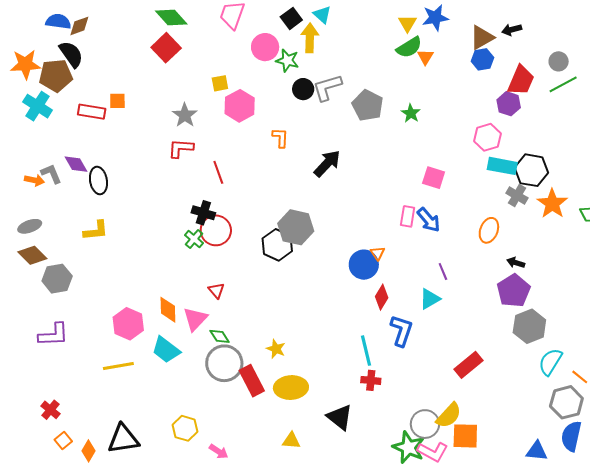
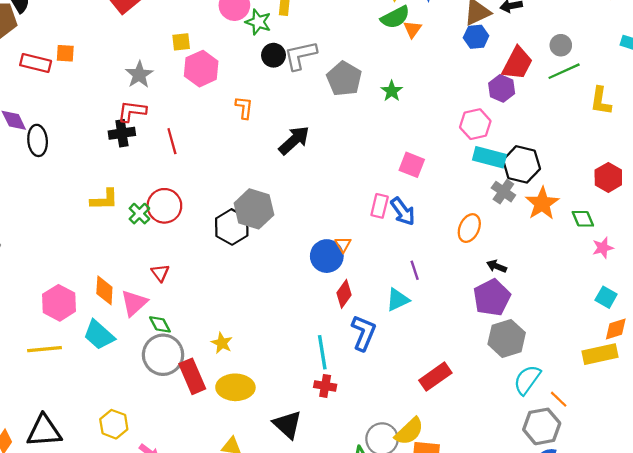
black cross: (203, 213) -> (122, 133), moved, turned -30
yellow L-shape: (96, 231) -> (104, 200), moved

